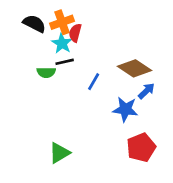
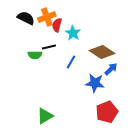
cyan star: (62, 43) -> (73, 33), moved

